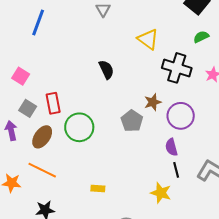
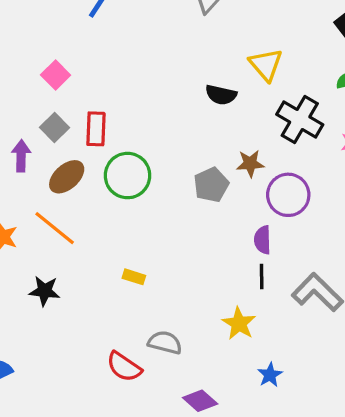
black semicircle: (106, 70) -> (221, 95), moved, turned 114
yellow star: (161, 193) -> (239, 324), moved

